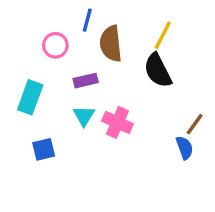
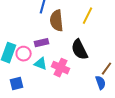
pink circle: (55, 45) -> (24, 54), moved
black semicircle: (158, 70) -> (80, 50), moved
cyan triangle: (84, 116) -> (41, 64), turned -40

